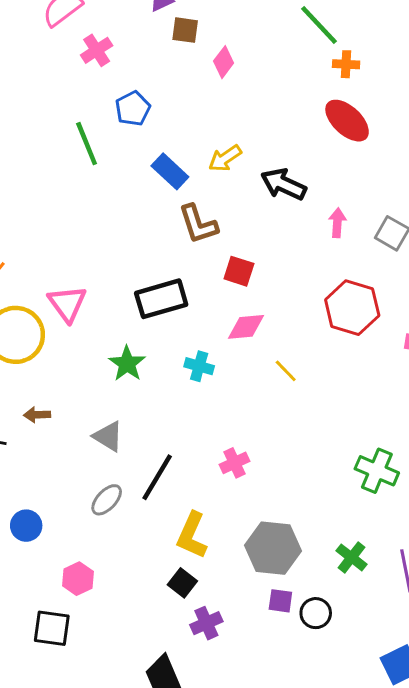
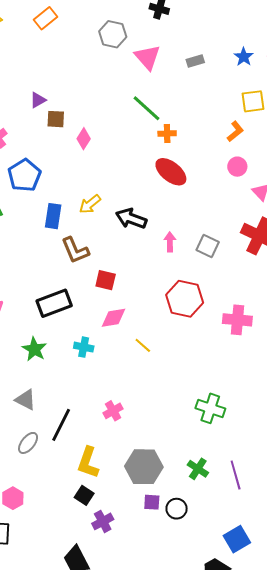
blue pentagon: (133, 109) -> (24, 175), size x1.4
blue rectangle: (170, 171) -> (53, 216), turned 60

